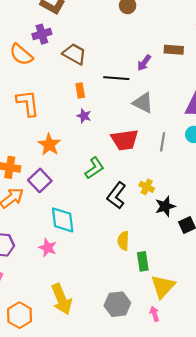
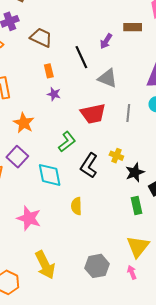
black line: (116, 78) -> (81, 57), turned 65
cyan diamond: (63, 220) -> (50, 175), moved
yellow semicircle: (123, 241) -> (76, 206), moved
pink star: (48, 248) -> (29, 218), size x1.4
green rectangle: (143, 261) -> (136, 205), moved

